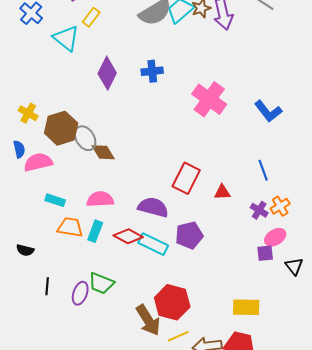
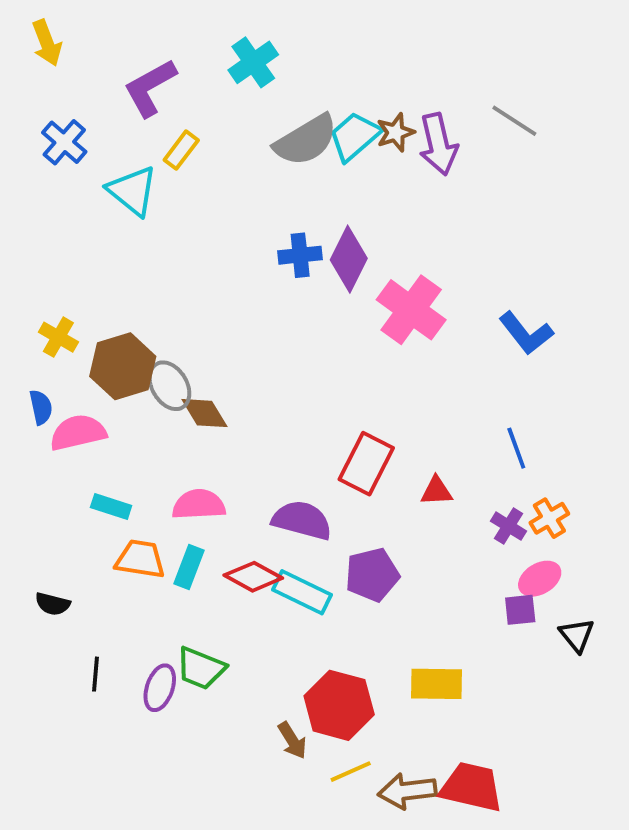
purple diamond: (107, 73) -> (349, 259), moved
yellow rectangle: (246, 307) -> (436, 684), moved
brown arrow: (148, 320) -> (292, 740), size x0.6

